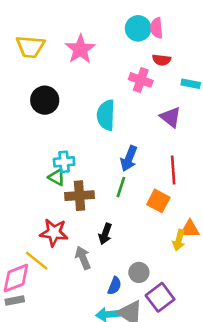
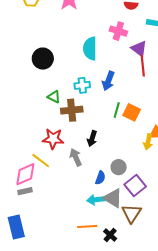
pink cross: (141, 80) -> (118, 31), moved
black circle: (45, 100) -> (43, 59), moved
cyan cross: (64, 162) -> (82, 85), moved
red line: (173, 170) -> (143, 66), moved
green line: (121, 187) -> (117, 110), moved

